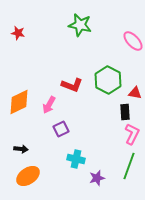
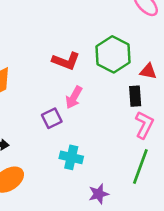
pink arrow: (49, 105) -> (74, 97), moved
purple star: (97, 178) -> (99, 194), moved

